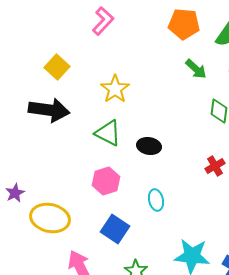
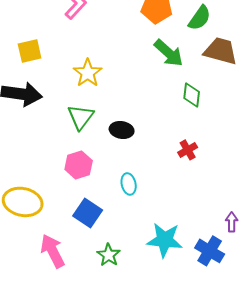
yellow square: (57, 67) -> (30, 51), turned 35
green arrow: (196, 69) -> (169, 53), size x1.4
green triangle: (108, 133) -> (81, 117), turned 40

